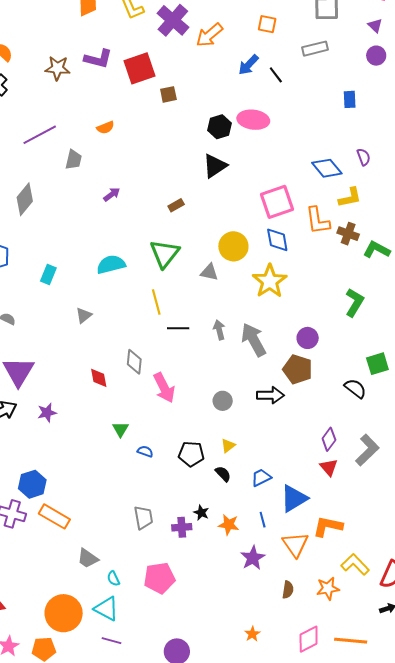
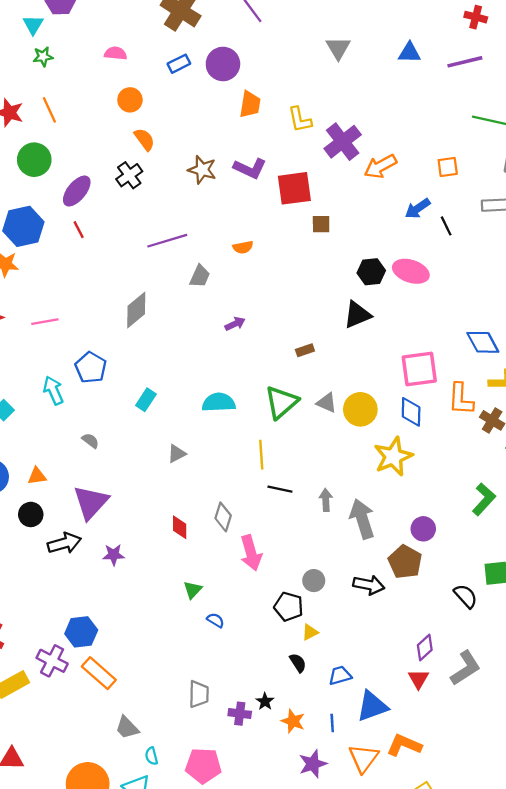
orange square: (267, 24) -> (448, 167), turned -30
gray triangle: (209, 272) -> (327, 403), moved
black pentagon: (191, 454) -> (289, 607), moved

